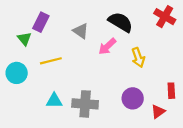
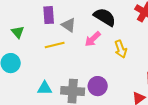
purple rectangle: (41, 22) -> (49, 15), moved, turned -30
yellow line: (51, 61) -> (55, 45), moved
purple circle: (133, 98) -> (98, 86), moved

